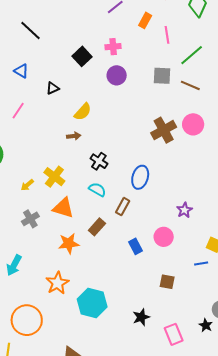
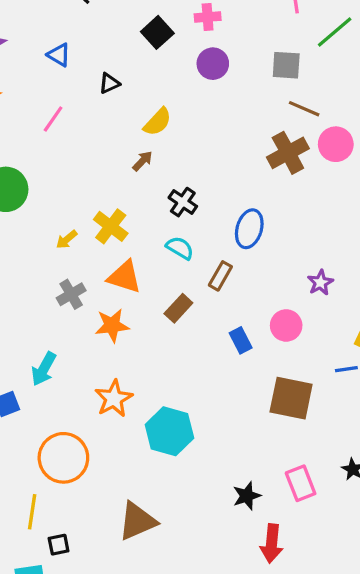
brown line: (190, 85) -> (304, 109), moved
brown arrow: (74, 136) -> (142, 161), turned -40
orange star: (69, 243) -> (112, 325), moved
brown square: (167, 282) -> (291, 398), size x1.8
black star: (141, 317) -> (247, 496), moved

